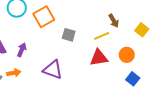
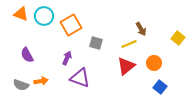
yellow square: (142, 30) -> (178, 38), moved
purple arrow: (22, 50) -> (67, 58), moved
red triangle: (99, 58) -> (126, 66), turned -30

